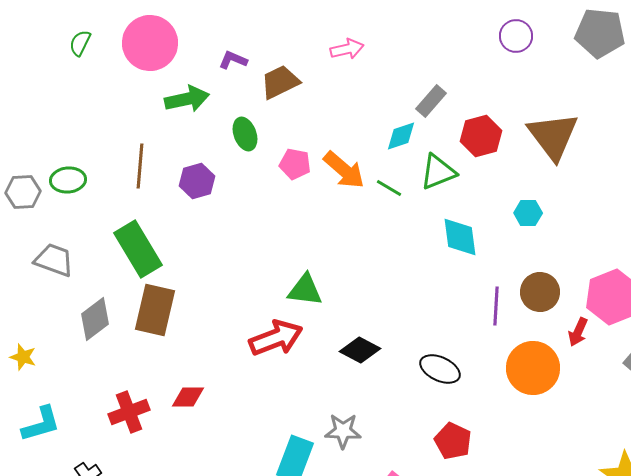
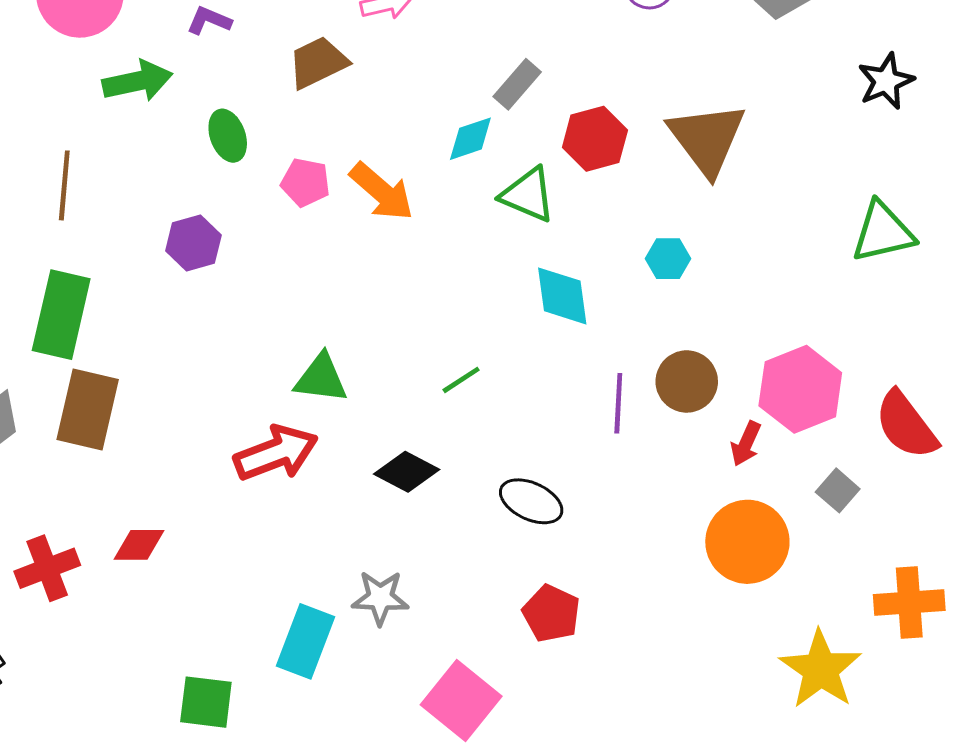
brown trapezoid: (280, 82) -> (318, 62), moved
green triangle: (438, 172) -> (528, 195), turned 45
purple hexagon: (197, 181) -> (193, 243), moved
green line: (389, 188) -> (461, 380), moved, turned -64
green rectangle: (138, 249) -> (61, 315), turned 44
orange circle: (533, 368) -> (747, 542), moved

